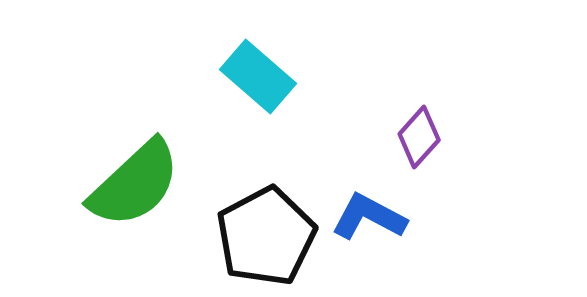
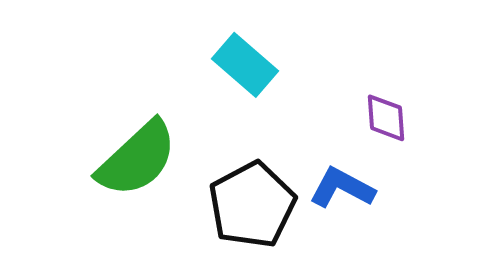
purple diamond: (419, 137) -> (386, 118), turned -46

